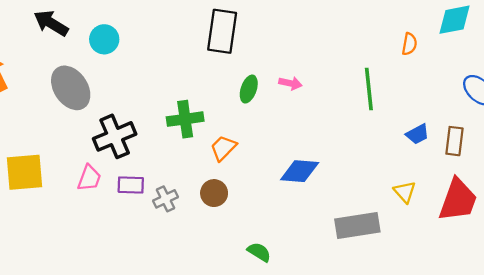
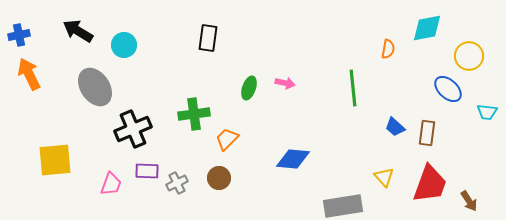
black rectangle: (222, 31) -> (208, 38), moved, size x0.7
blue trapezoid: (418, 134) -> (395, 127), turned 70
pink trapezoid: (89, 178) -> (111, 184), moved

